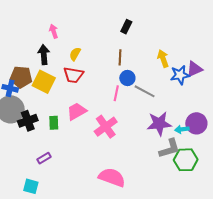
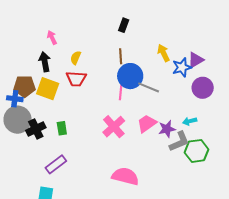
blue circle: (127, 78) -> (130, 76), size x1.6
pink trapezoid: (77, 111) -> (147, 124), moved
purple circle: (196, 123) -> (203, 88), moved
purple star: (159, 124) -> (167, 129), moved, size x0.7
purple rectangle: (44, 158) -> (56, 164), size x1.5

